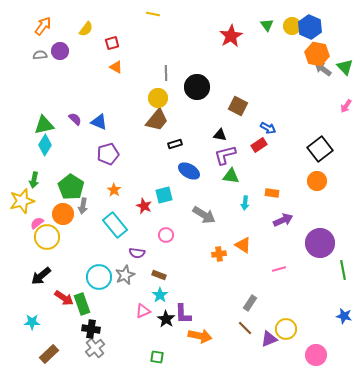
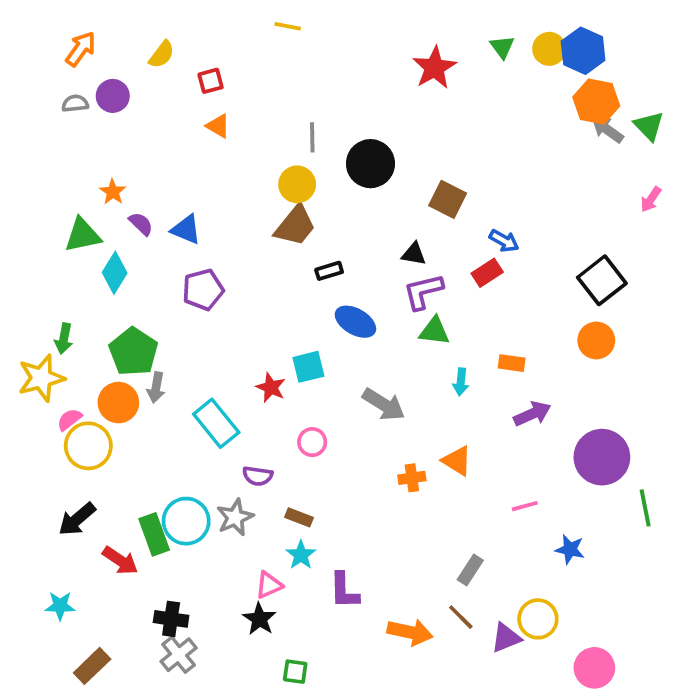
cyan diamond: (45, 145) -> (115, 273), moved
orange star: (114, 190) -> (113, 192), moved
green rectangle: (82, 304) -> (154, 534), moved
blue star: (344, 316) -> (570, 549), moved
black star: (166, 319) -> (259, 619), moved
orange arrow: (200, 336) -> (410, 632), moved

